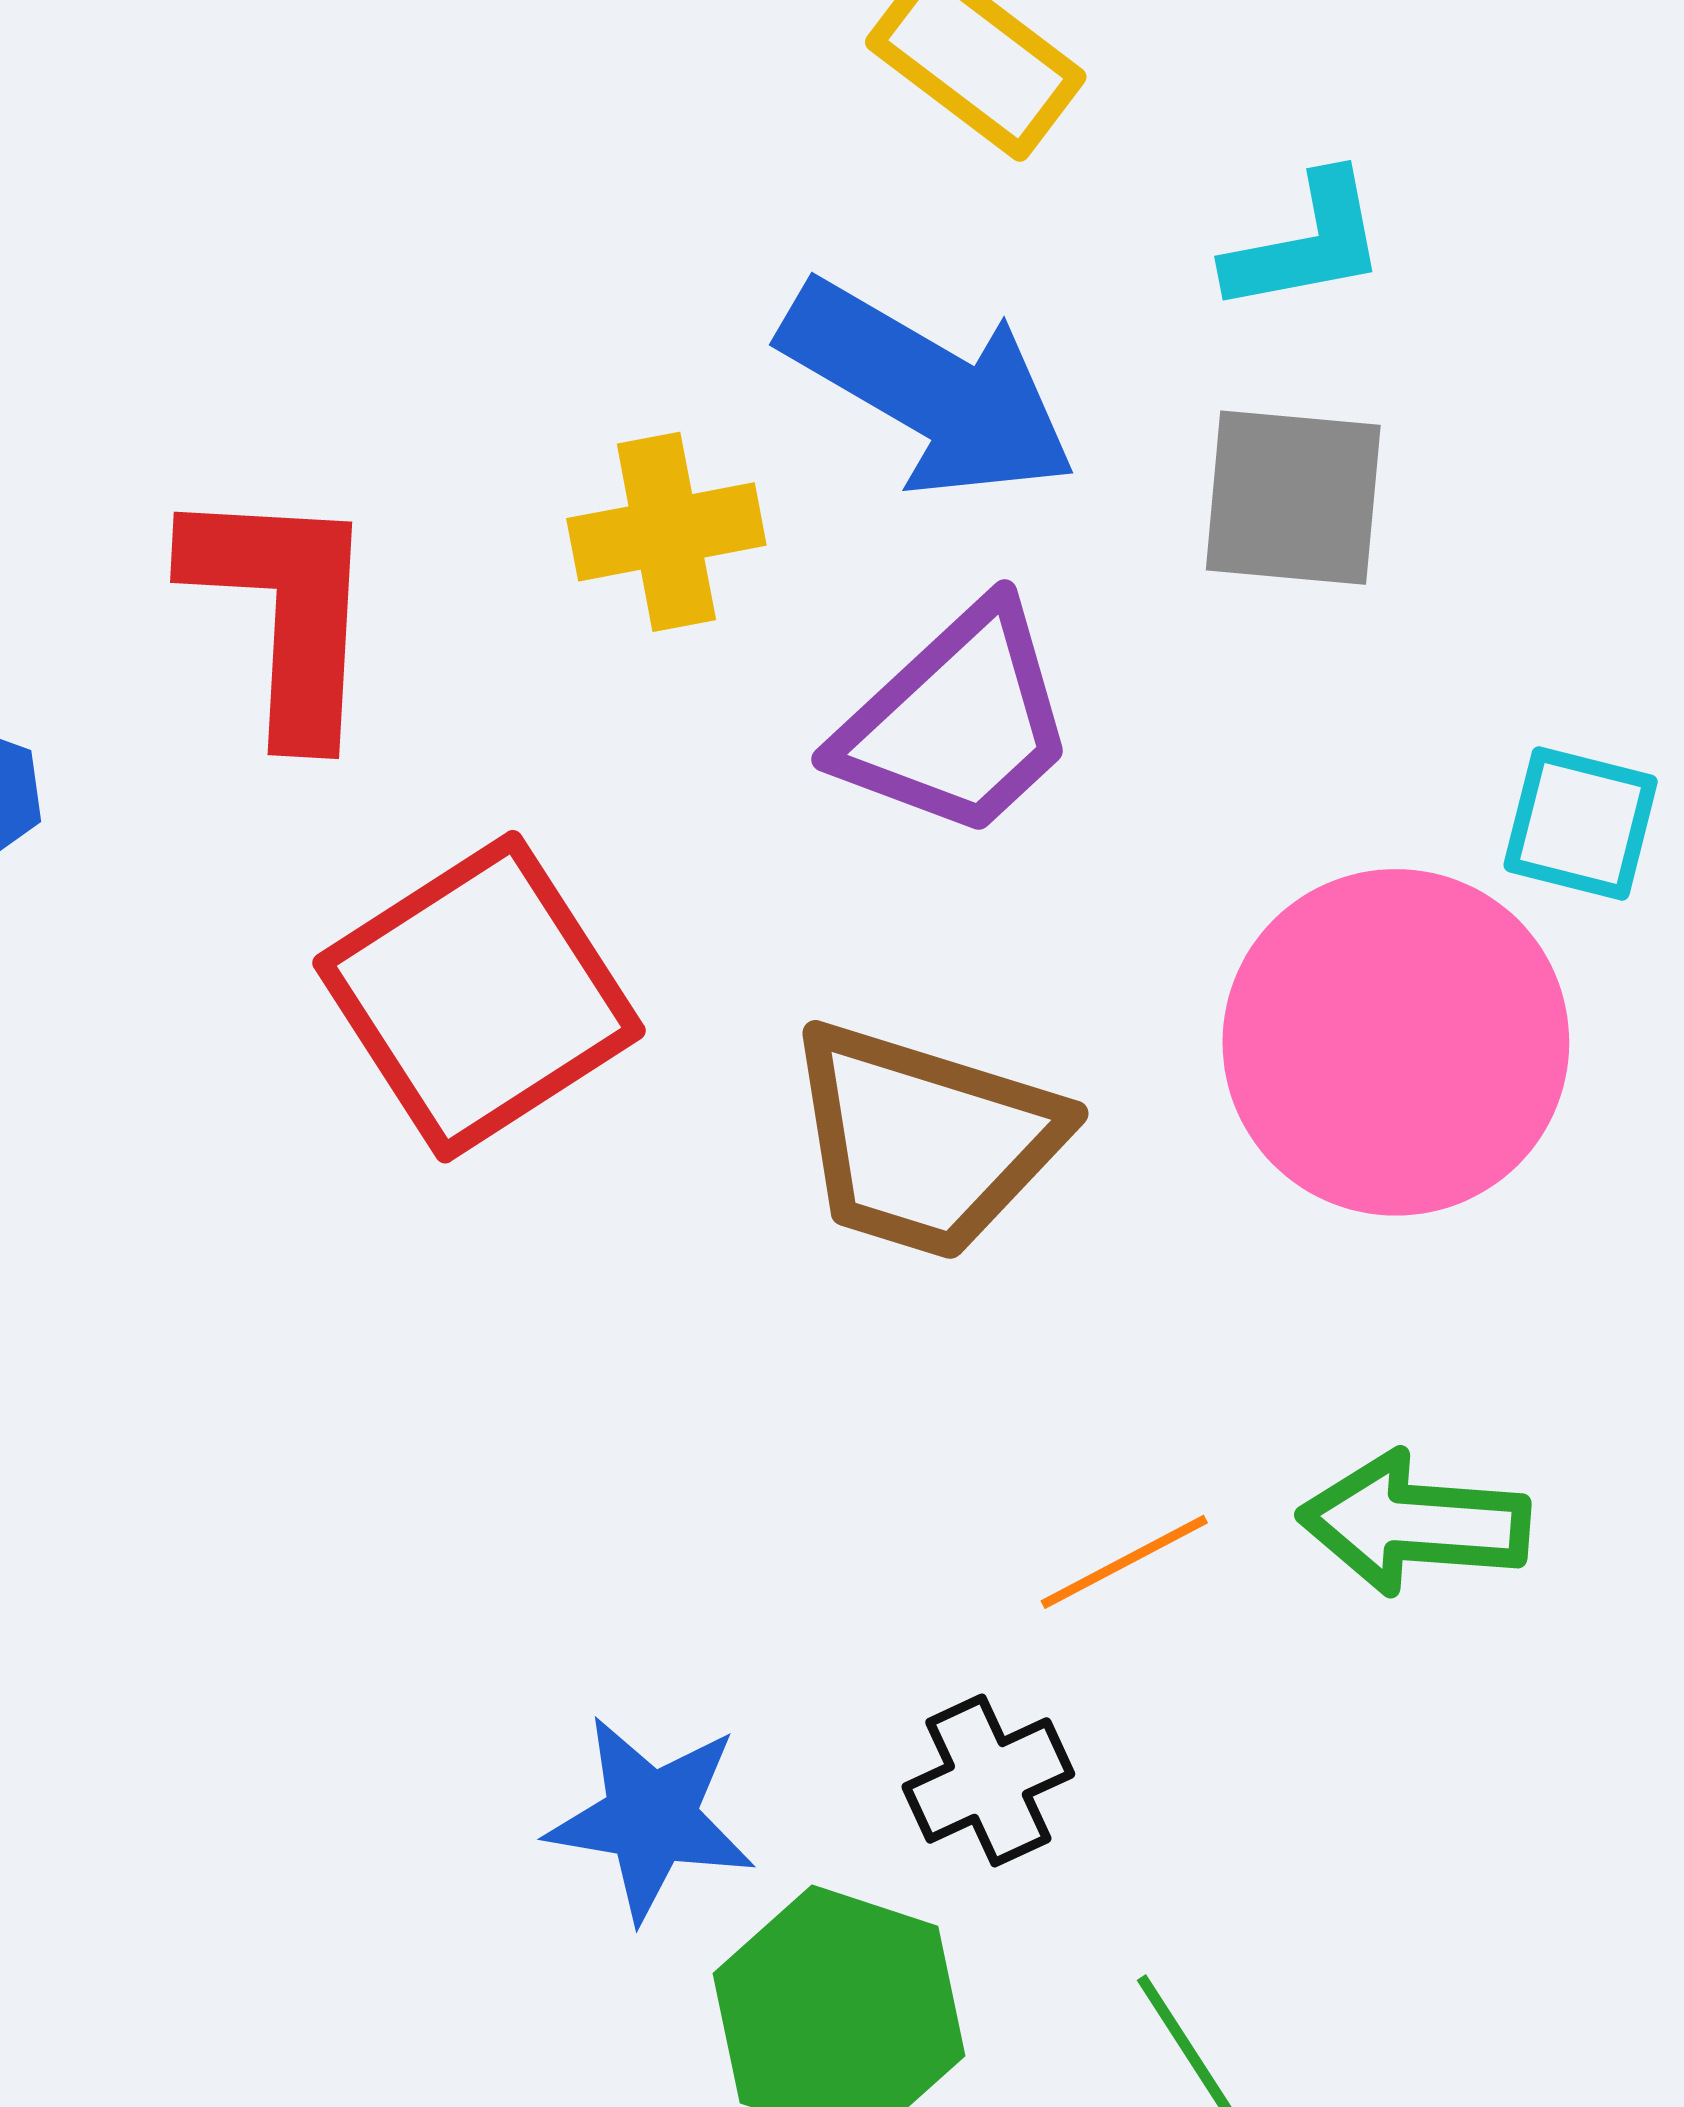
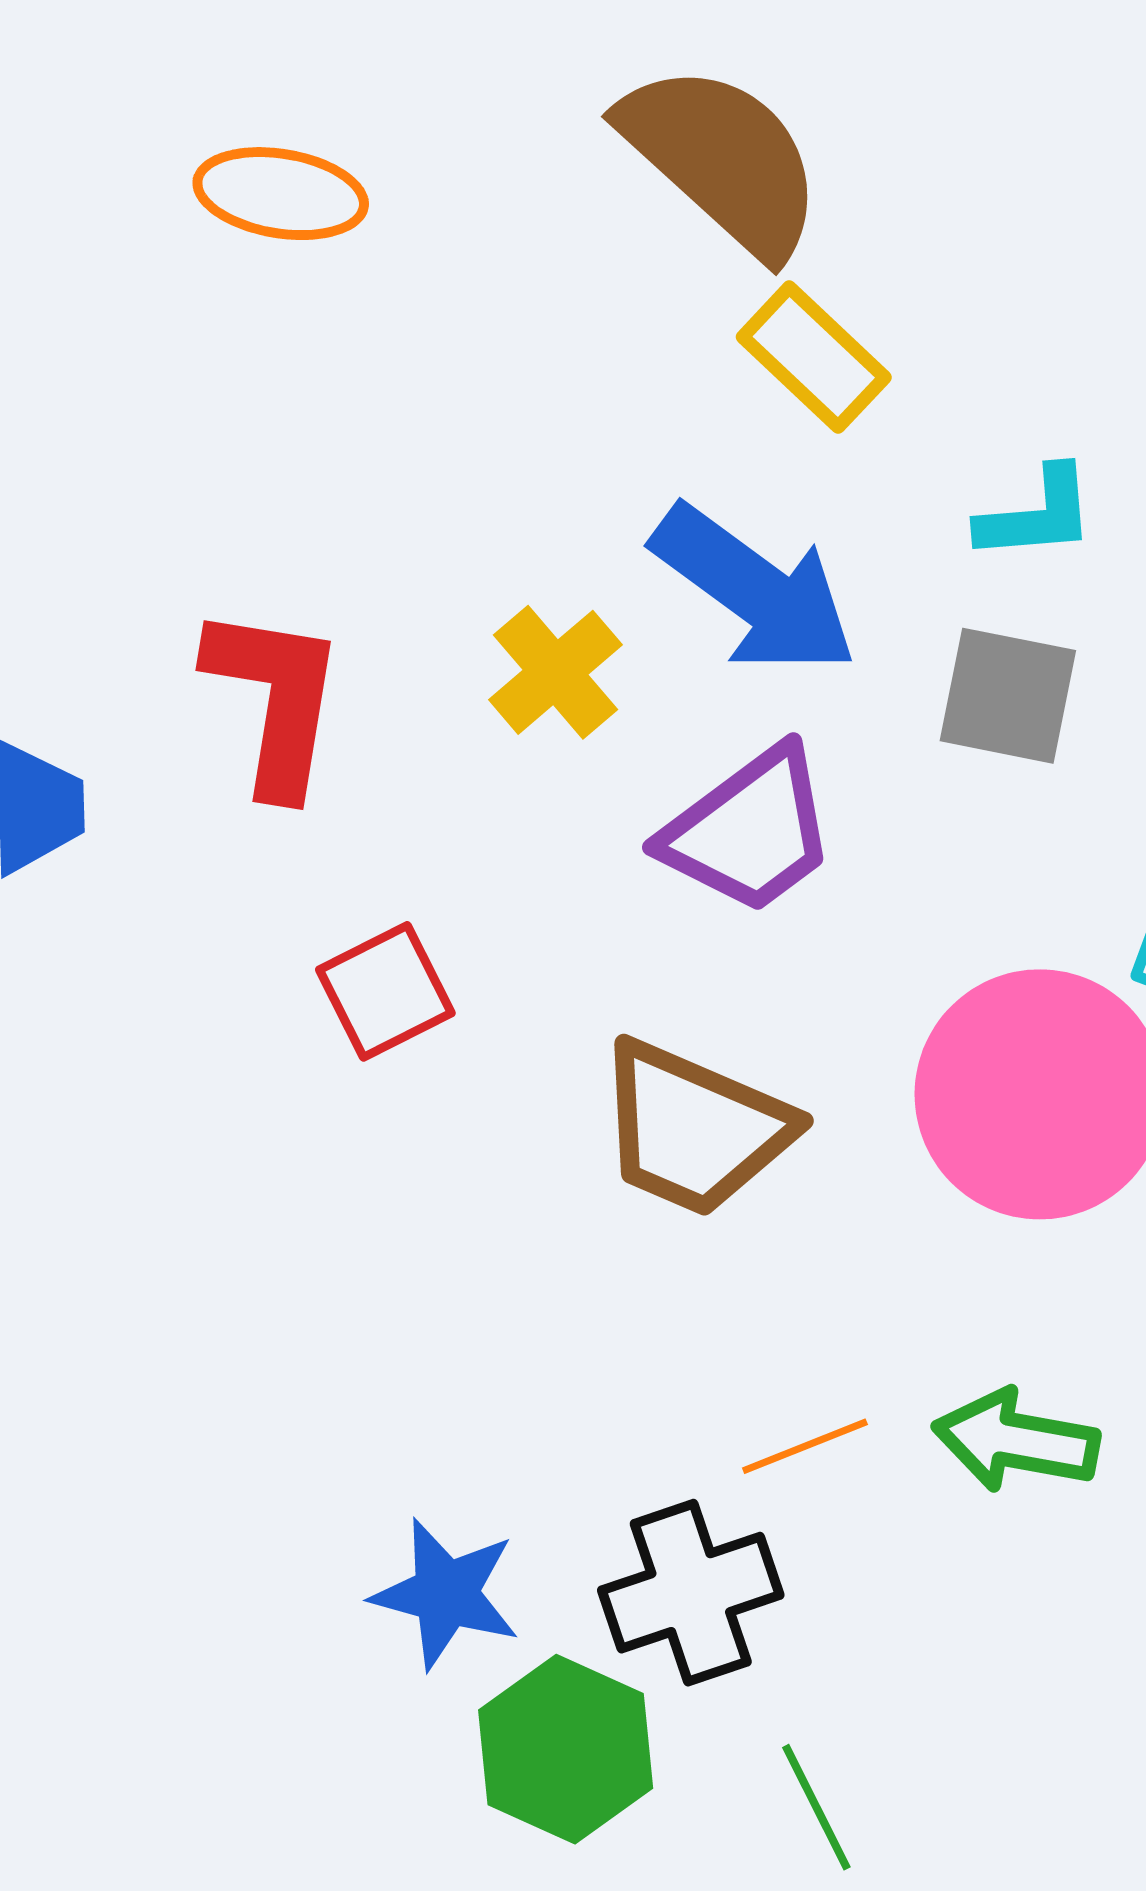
yellow cross: (666, 532) -> (556, 672), turned -36
red square: (479, 997) -> (385, 991), size x0.6
black cross: (988, 1780) -> (691, 1593), size x1.5

